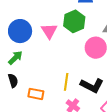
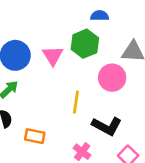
yellow line: (66, 82) -> (76, 102), moved

